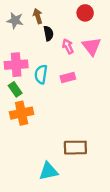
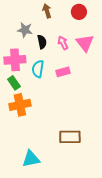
brown arrow: (38, 16) -> (47, 11), moved
gray star: (15, 20) -> (25, 30), moved
black semicircle: (48, 33) -> (42, 42), moved
cyan triangle: (48, 171) -> (31, 159), moved

